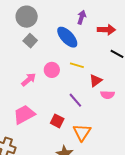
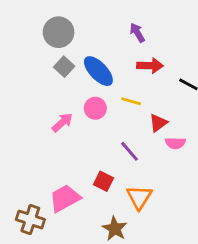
purple arrow: (82, 17) -> (137, 33), turned -48
red arrow: (106, 30) -> (150, 66), moved
blue ellipse: (67, 37) -> (98, 71), moved
pink trapezoid: (24, 115) -> (65, 198), moved

